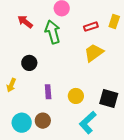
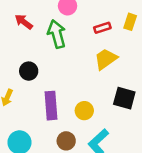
purple rectangle: (48, 92) -> (51, 106), size x1.6
black square: (109, 98) -> (124, 98), moved
brown circle: (43, 121) -> (66, 141), moved

